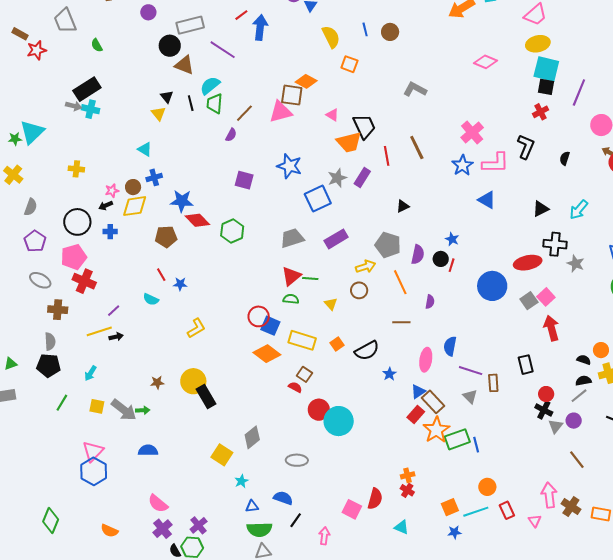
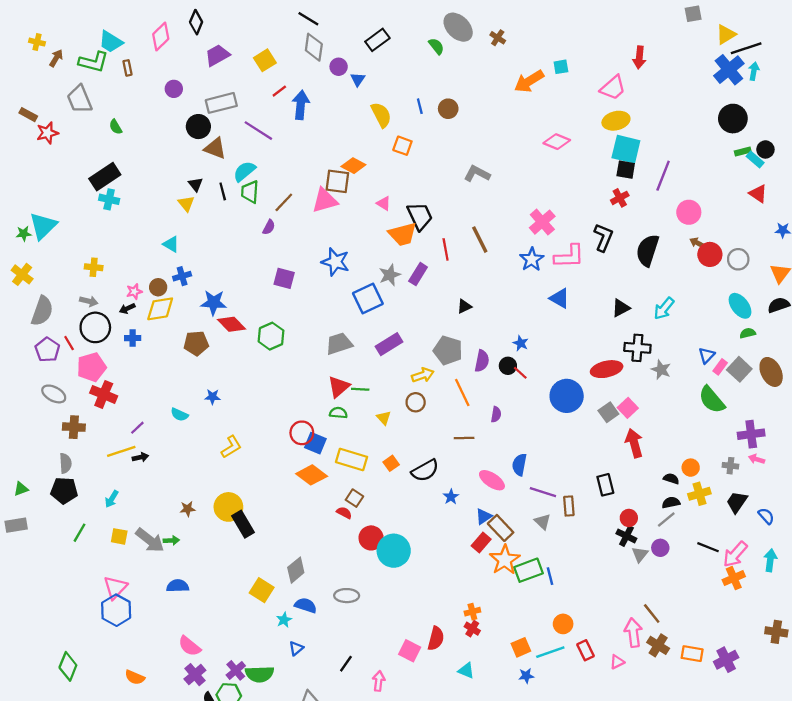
gray arrow: (74, 106) -> (89, 301), moved
black semicircle: (565, 158) -> (648, 250), size x2.0
gray semicircle: (31, 207) -> (42, 311), size x1.5
red line: (452, 265) -> (520, 373), turned -64
red line: (161, 275) -> (69, 343), moved
pink ellipse: (426, 360) -> (492, 480), turned -65
brown line: (577, 460) -> (652, 614), moved
blue semicircle: (283, 498) -> (306, 605), moved
blue triangle: (252, 506) -> (296, 648), turned -32
pink triangle: (535, 521) -> (617, 662), turned 40
green semicircle: (259, 530) -> (260, 674), moved

